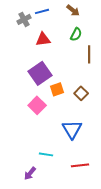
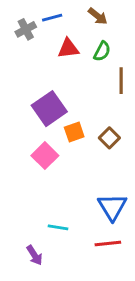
red triangle: (43, 39) -> (68, 48), moved
blue triangle: (72, 129) -> (112, 207), moved
purple arrow: (30, 173) -> (35, 255), turned -72

